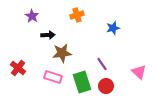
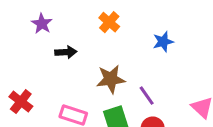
orange cross: (77, 15) -> (109, 22), turned -32
brown star: (62, 53) -> (111, 79), moved

